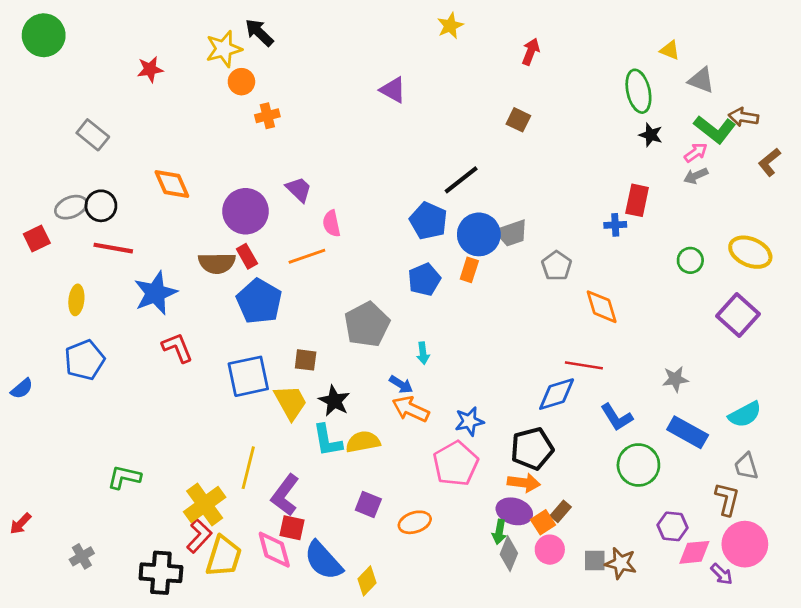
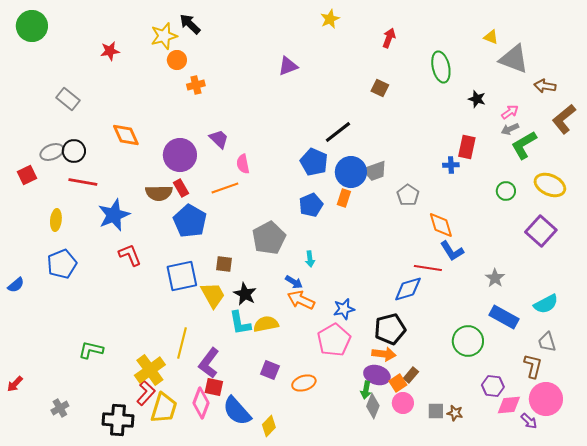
gray triangle: (701, 80) -> (514, 59), size x1.5
purple triangle: (393, 90) -> (288, 66), turned -50
green ellipse: (638, 91) -> (441, 67), moved
green L-shape: (715, 129) -> (524, 145), moved, turned 112
brown L-shape: (769, 162) -> (564, 119), size x1.4
gray star: (675, 379) -> (495, 278), turned -30
blue L-shape: (617, 417) -> (452, 251), moved
pink diamond: (274, 550) -> (201, 403), turned 36
brown star: (621, 563) -> (455, 413), size x0.7

